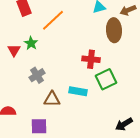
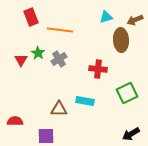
orange line: (53, 20) -> (60, 30), turned 50
gray cross: (37, 75) -> (59, 59), moved
green square: (106, 79) -> (127, 93), moved

